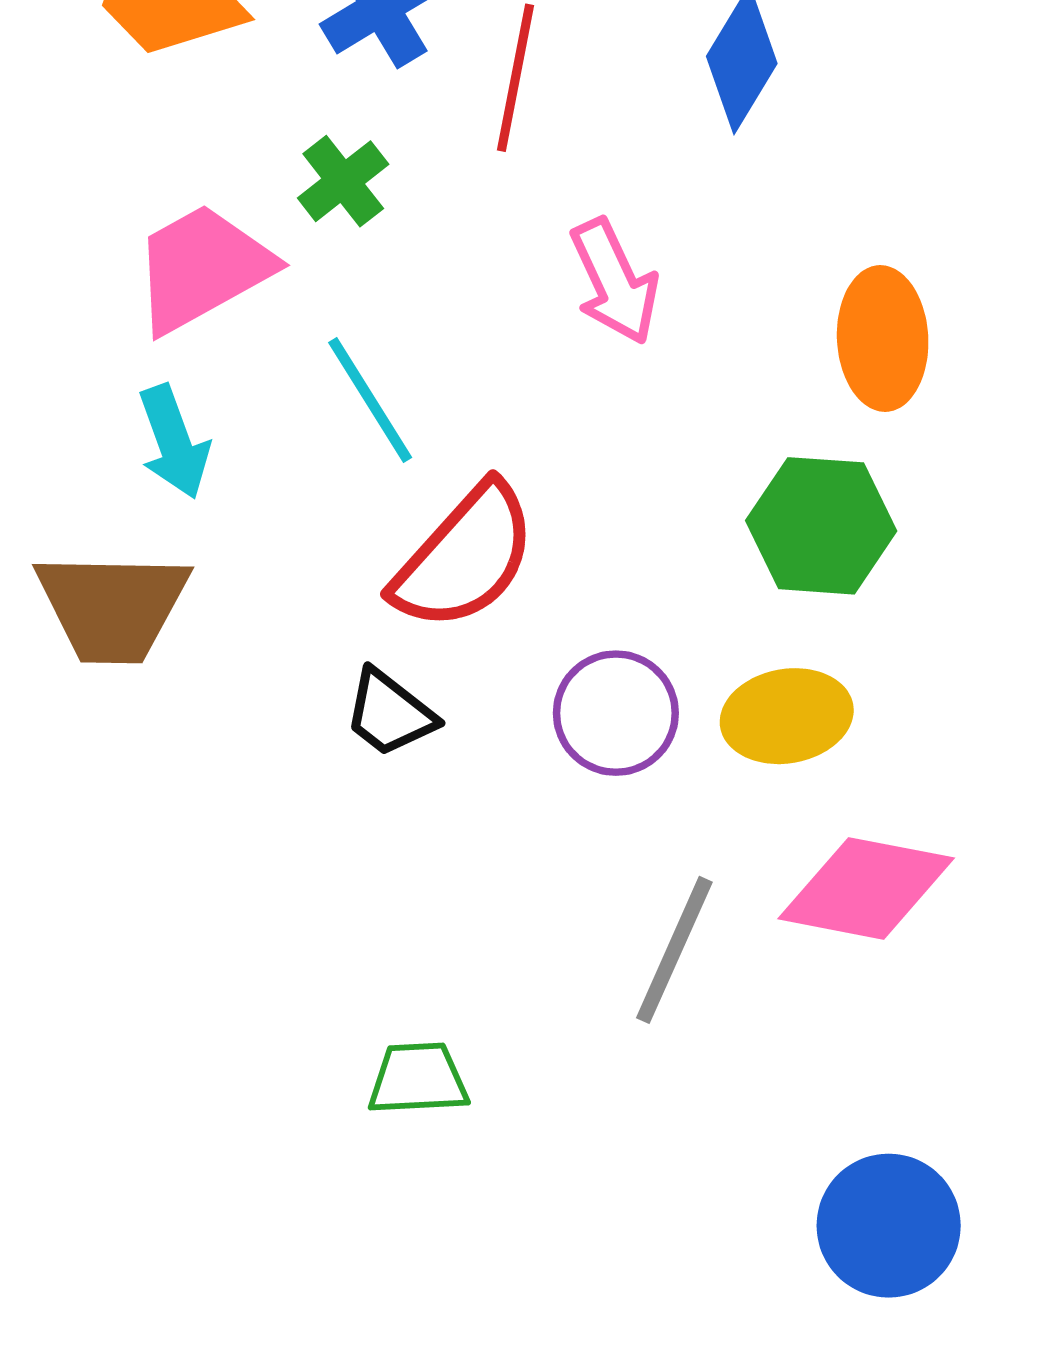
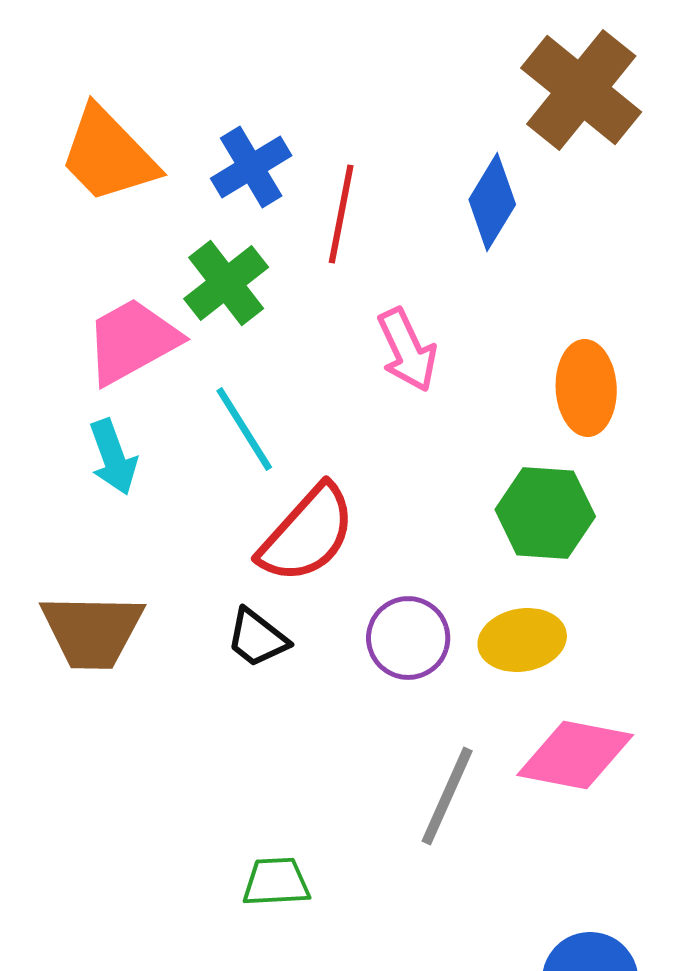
green cross: (343, 181) -> (226, 283), size x1.4
brown trapezoid: (112, 607) -> (92, 631), moved

